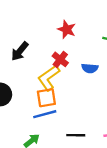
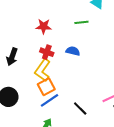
blue semicircle: (90, 68) -> (73, 51), turned -152
black line: (76, 135) -> (80, 109), turned 63

